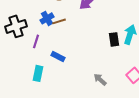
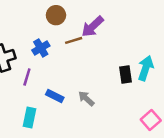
brown line: (59, 21) -> (74, 40), moved
gray arrow: (100, 79) -> (86, 98), moved

